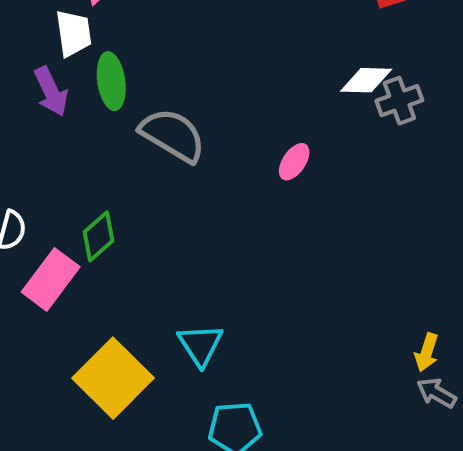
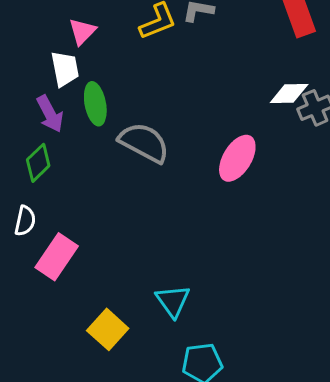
pink ellipse: (294, 162) -> (237, 158), size x1.6
green diamond: (98, 236) -> (38, 163), moved
yellow square: (113, 378) -> (108, 329), size x0.7

